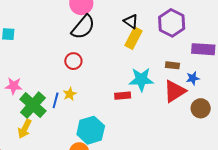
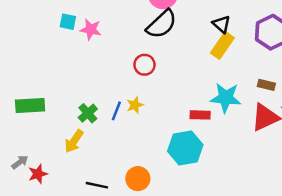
pink star: (14, 86) -> (91, 29), moved
green cross: (33, 105) -> (88, 113), size x0.6
cyan hexagon: (91, 130) -> (185, 148), moved

